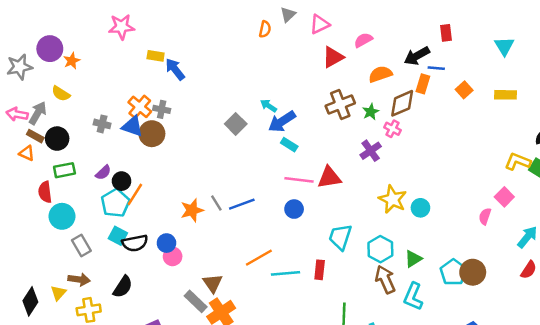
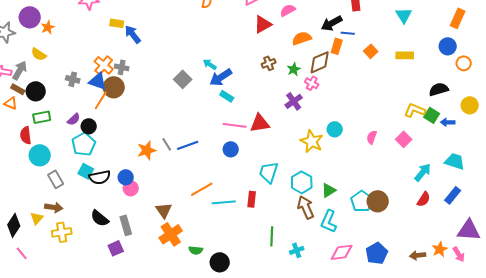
brown cross: (340, 105) -> (269, 63), size x0.6
orange line: (135, 194) -> (101, 100), moved
cyan circle: (420, 208) -> (335, 129), moved
pink semicircle: (485, 216) -> (372, 137), moved
black semicircle: (123, 287) -> (100, 218), moved, turned 96
gray rectangle: (196, 301) -> (126, 225), moved, turned 30

